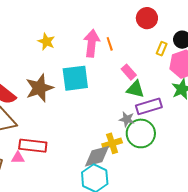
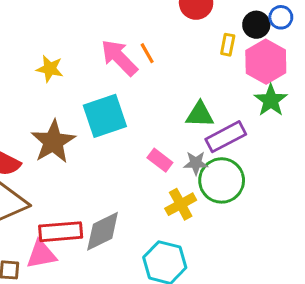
pink arrow: (92, 43) -> (119, 58), turned -40
pink rectangle: (129, 72) -> (160, 160), moved
gray diamond: (97, 156) -> (103, 231), moved
pink triangle: (18, 158) -> (41, 254), size x1.5

